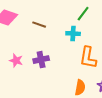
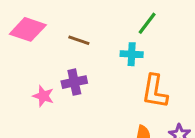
purple cross: (41, 60) -> (74, 82), moved

